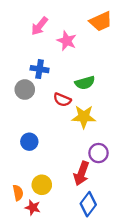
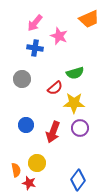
blue cross: (40, 69) -> (35, 48), moved
red semicircle: (62, 100) -> (55, 88), turned -63
purple circle: (98, 153) -> (80, 128), moved
red arrow: (81, 173) -> (53, 132), moved

